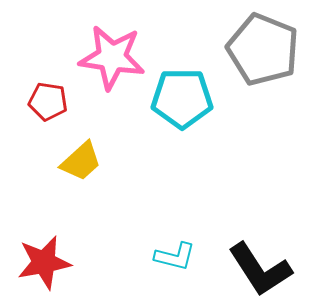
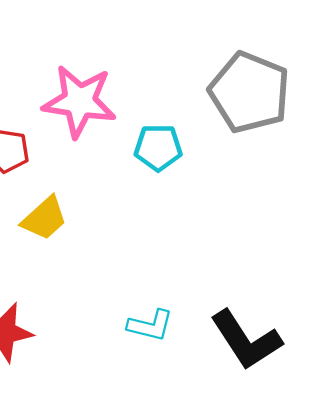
cyan pentagon: (182, 98) -> (158, 147), size x0.7

